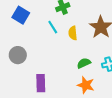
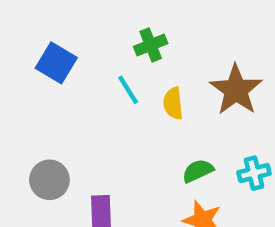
gray circle: (18, 55) -> (49, 180), moved

